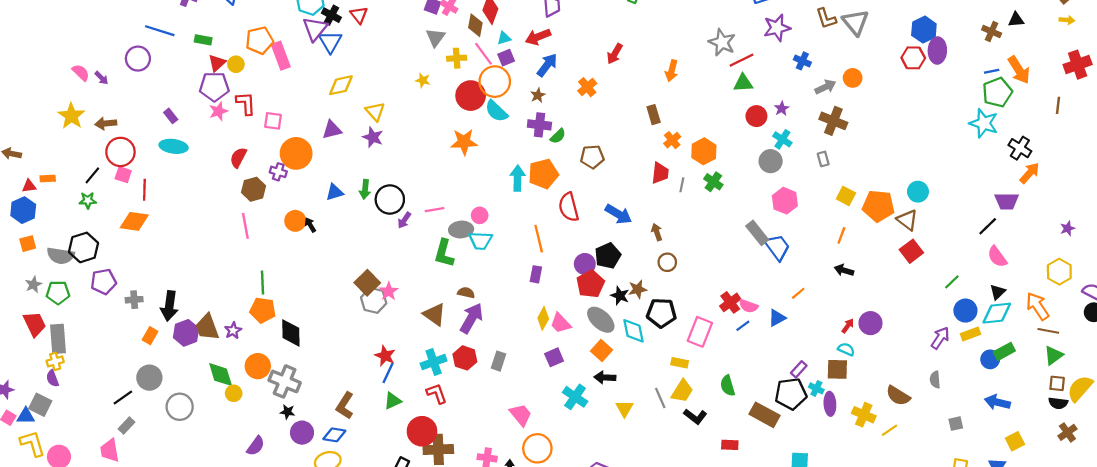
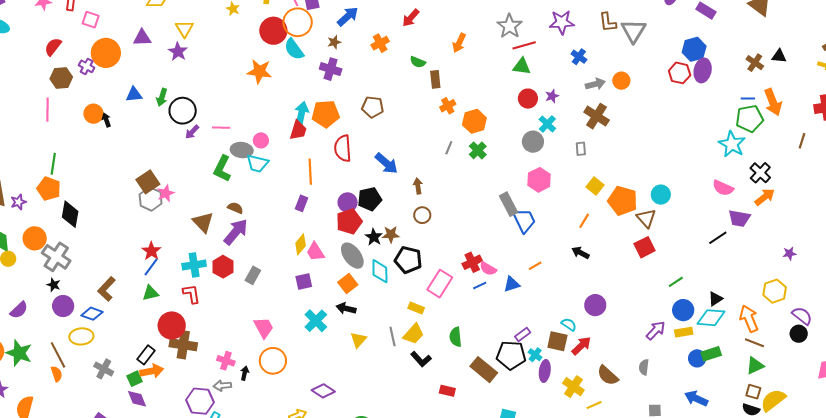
green semicircle: (558, 136) -> (418, 62), moved, turned 56
red trapezoid: (660, 173) -> (298, 130), moved
pink semicircle: (997, 257) -> (723, 188), moved, turned -40
red arrow: (848, 326) -> (581, 346), moved, size x1.5

